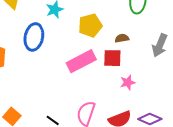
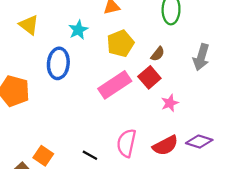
brown semicircle: (122, 38) -> (158, 54), turned 144
red square: (112, 58) -> (149, 77), turned -36

